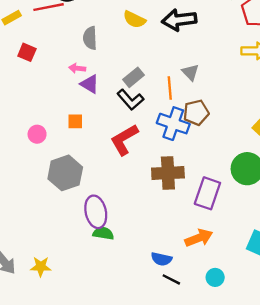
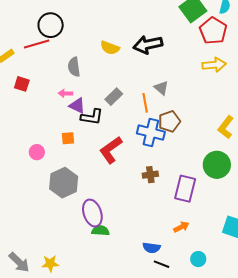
black L-shape: (130, 100) -> (92, 117), moved, turned -35
brown cross: (168, 173) -> (150, 175), size x0.6
orange arrow: (199, 238) -> (181, 227), size x0.7

